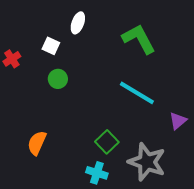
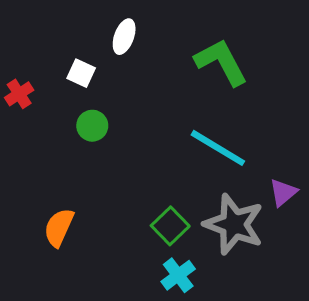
gray star: (147, 162) -> (234, 224), moved
cyan cross: (97, 173) -> (178, 275), moved, turned 35

